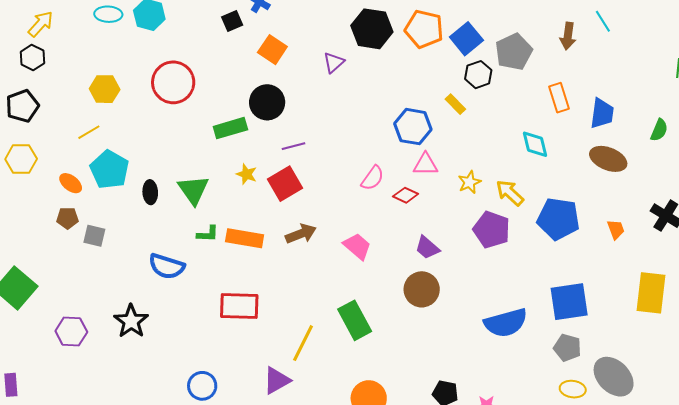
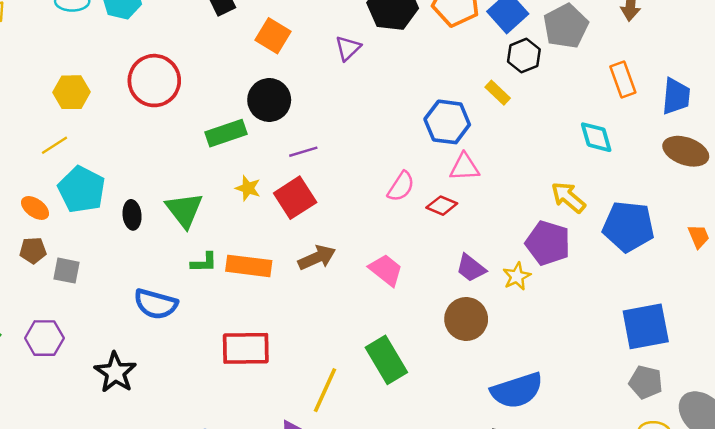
yellow star: (469, 182) -> (517, 276), moved
blue semicircle: (506, 323) -> (517, 390), moved
purple hexagon: (71, 331) -> (44, 338), moved

